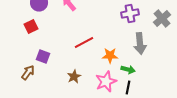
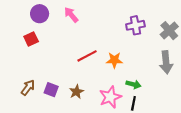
gray arrow: (140, 44) -> (166, 62), moved
purple square: (43, 56) -> (51, 90), moved
orange star: (110, 56) -> (114, 60), moved

